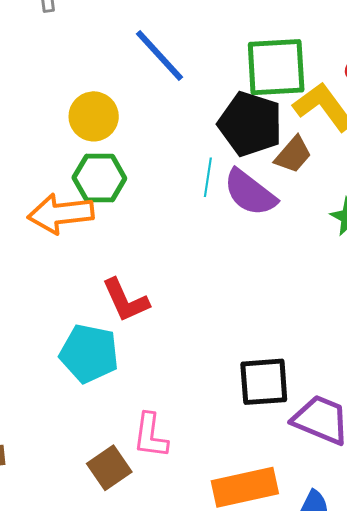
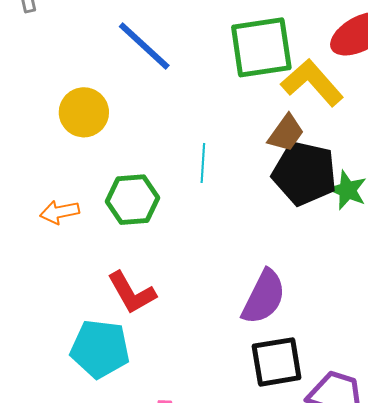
black pentagon: (250, 124) -> (304, 173), moved
green hexagon: (99, 178) -> (132, 200), moved
purple semicircle: (250, 193) -> (264, 297), moved, turned -96
orange arrow: (61, 214) -> (60, 212), size x0.6

